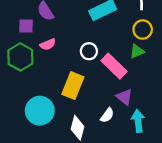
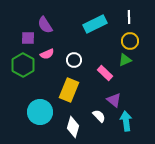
white circle: (89, 51) -> (74, 60), moved
pink rectangle: (114, 66) -> (105, 73), size x0.7
white semicircle: (107, 115) -> (99, 116), turned -80

